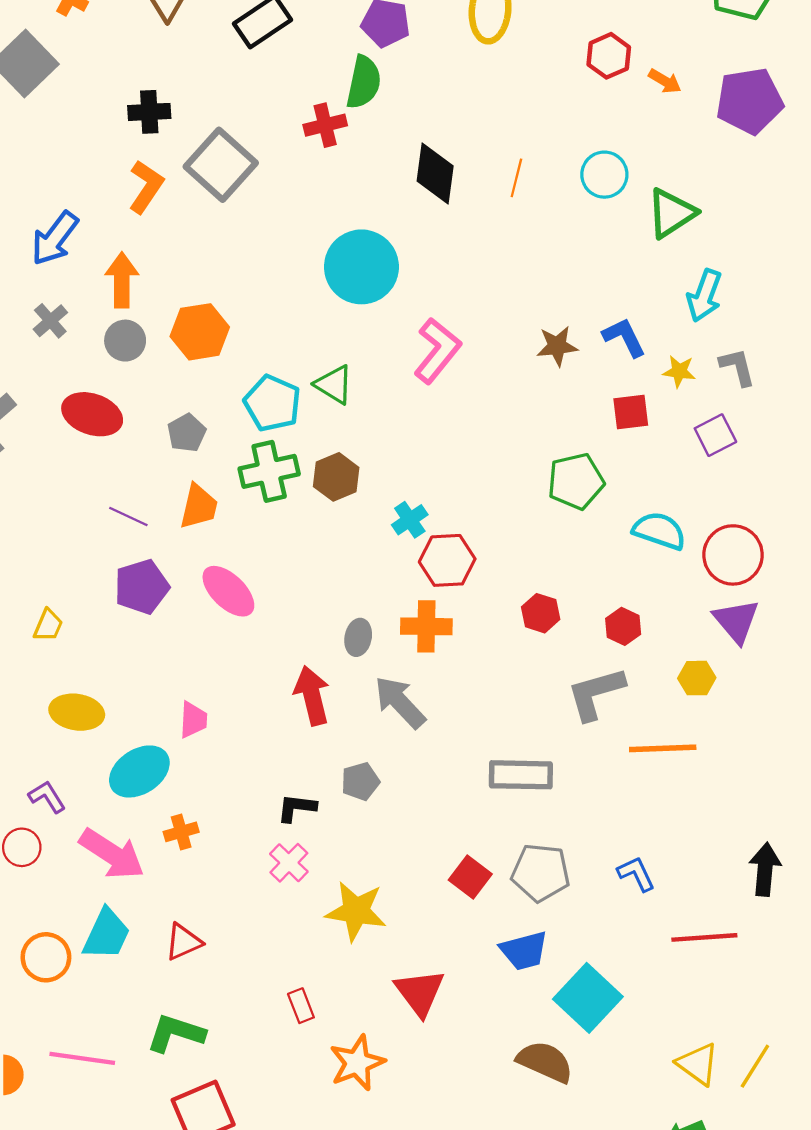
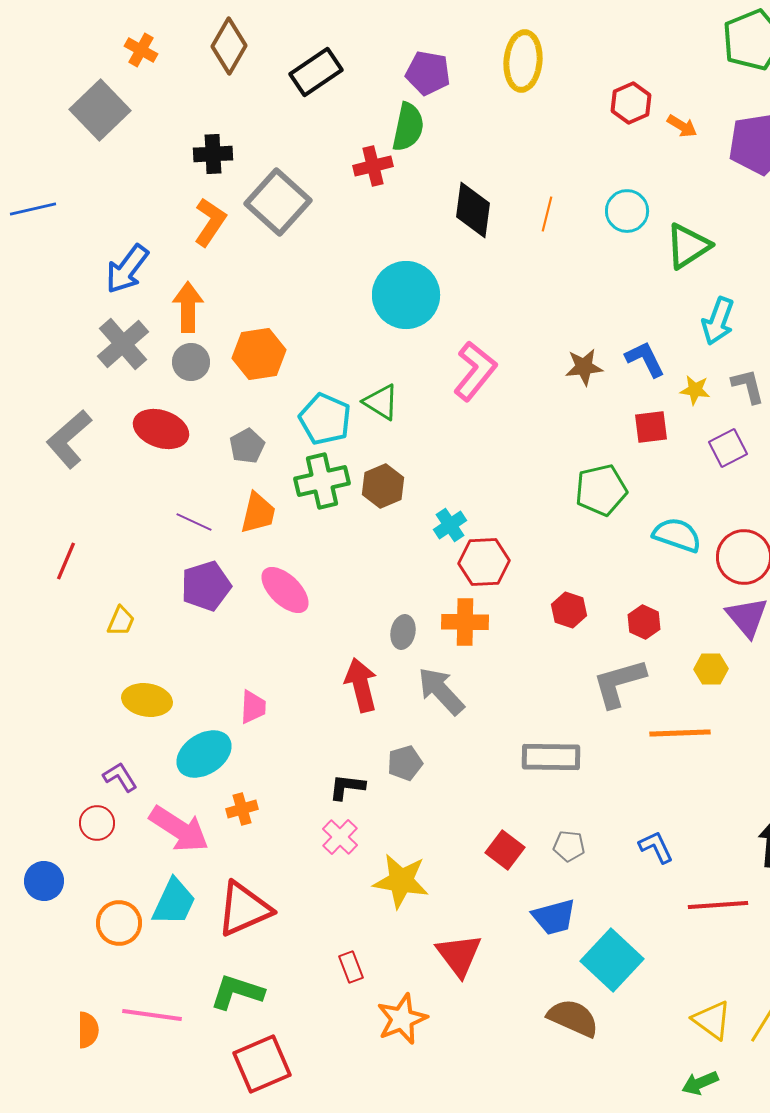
gray cross: (50, 321) -> (123, 344), size x1.6
gray pentagon: (541, 873) -> (569, 846), size x0.6
red triangle: (183, 942) -> (244, 909), size x1.6

